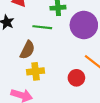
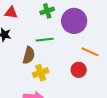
green line: (42, 27) -> (45, 40), moved

